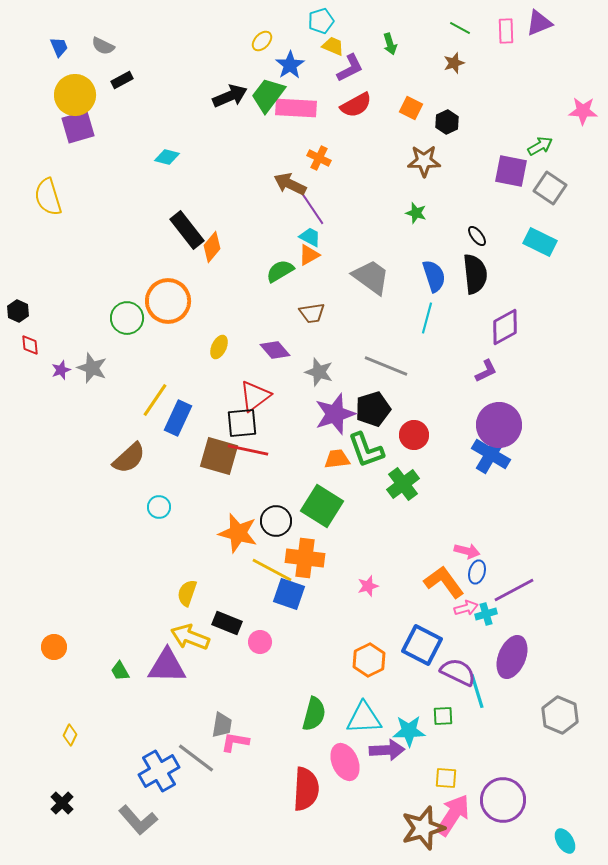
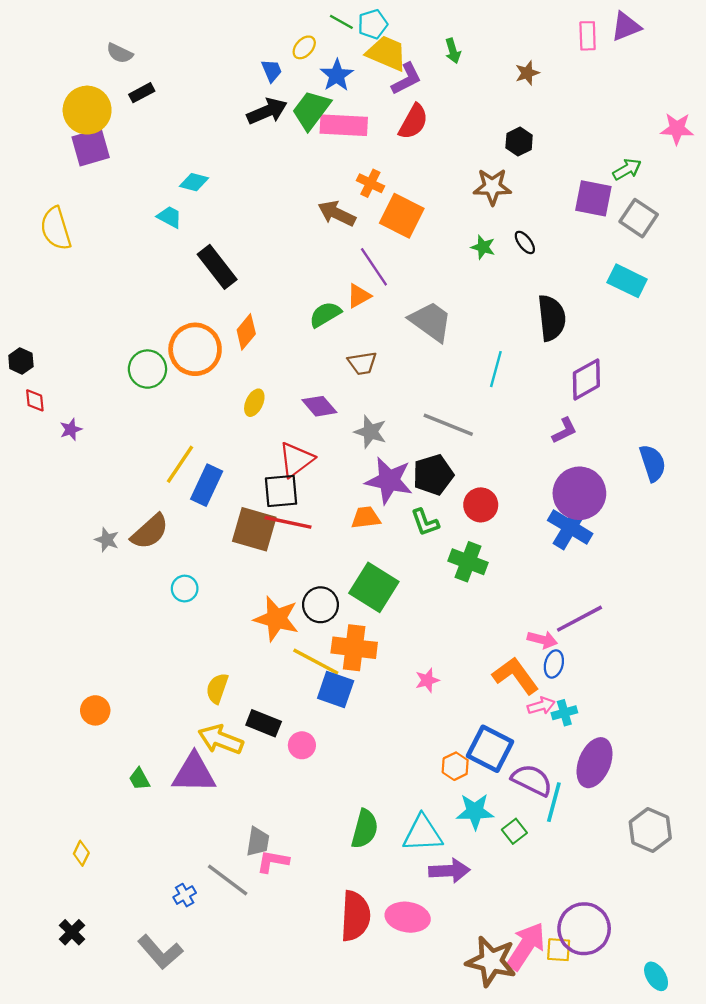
green line: (460, 28) -> (341, 22), moved
yellow trapezoid: (333, 46) -> (387, 53), size x1.6
blue trapezoid: (59, 47) -> (272, 71), moved
red semicircle: (356, 105) -> (413, 122), turned -32
orange square: (411, 108) -> (402, 216), moved, size x1.6
purple line: (312, 208) -> (374, 267), moved
black ellipse: (477, 236) -> (525, 242), moved
cyan trapezoid: (310, 237) -> (170, 217), moved
orange diamond: (212, 247) -> (246, 332), moved
blue semicircle: (434, 276) -> (653, 463), moved
gray star: (92, 368) -> (107, 540), moved, size x0.7
purple star: (335, 414) -> (389, 481), turned 30
green L-shape: (366, 450) -> (425, 522), size x0.7
orange trapezoid: (337, 459) -> (366, 518), moved
green cross: (403, 484) -> (468, 562), turned -32
purple line: (514, 590) -> (579, 619), moved
orange circle: (54, 647) -> (95, 710), moved
orange hexagon: (369, 660) -> (455, 766), moved, size x0.7
cyan line: (477, 691) -> (554, 802), turned 32
green square: (443, 716) -> (514, 831), turned -35
cyan star: (409, 731) -> (475, 811), moved
pink ellipse: (345, 762) -> (408, 917), moved, turned -57
blue cross: (159, 771) -> (185, 895), size x0.5
yellow square: (446, 778) -> (559, 950), moved
brown star: (423, 828) -> (491, 961), turned 30

